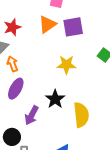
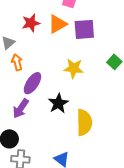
red star: (12, 27) -> (31, 23), moved
purple ellipse: (16, 89) -> (32, 83), moved
purple arrow: (32, 115) -> (21, 108), moved

